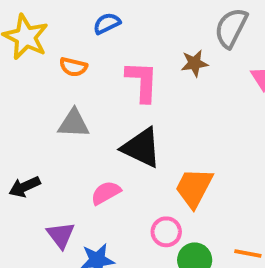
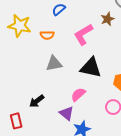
pink L-shape: (142, 81) -> (83, 34), turned -110
purple triangle: (61, 235) -> (67, 113), moved

